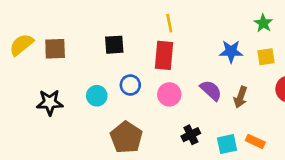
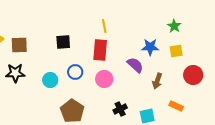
purple semicircle: (211, 90) -> (135, 65), moved
black star: (50, 102) -> (15, 73), moved
orange rectangle: (255, 141) -> (176, 106), moved

